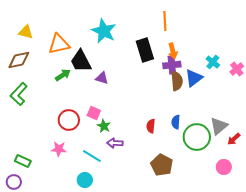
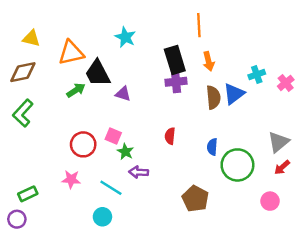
cyan star: (104, 31) -> (125, 37), size x0.7
cyan cross: (213, 62) -> (257, 75), turned 32
purple cross: (172, 65) -> (176, 82), moved
red semicircle: (151, 126) -> (170, 136), moved
gray triangle: (219, 126) -> (278, 142), moved
green rectangle: (23, 161) -> (28, 194), turned -49

